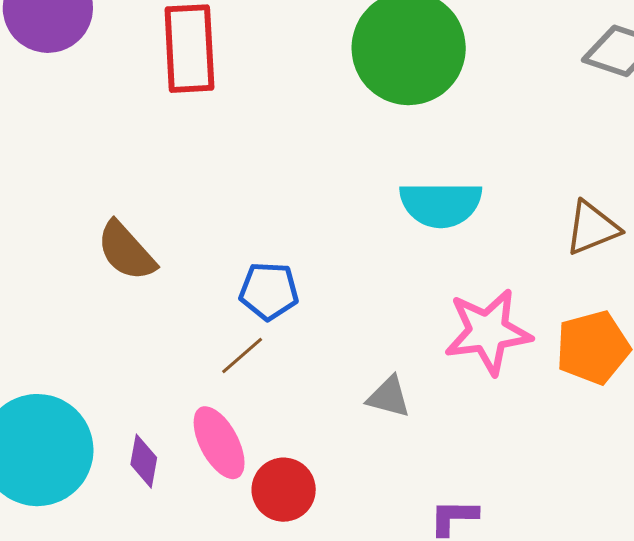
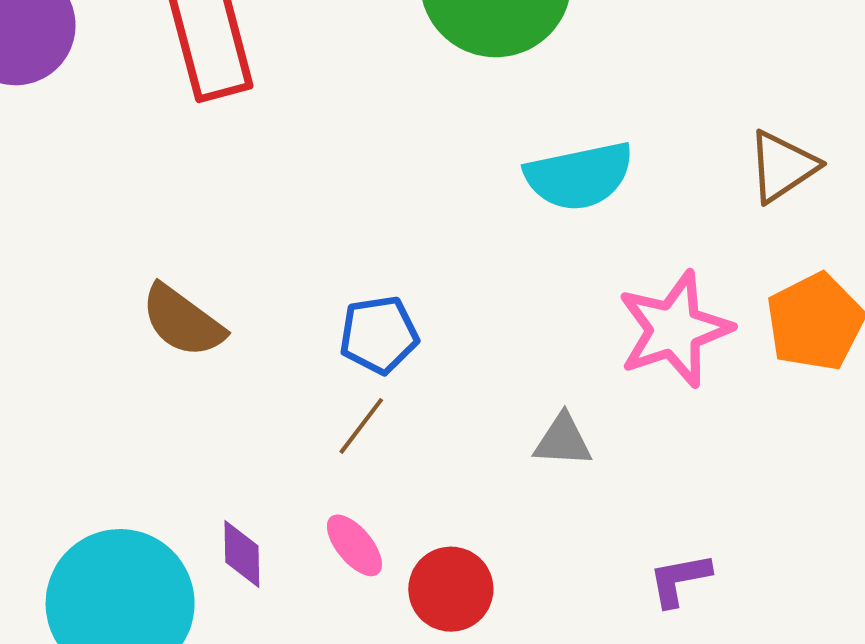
pink ellipse: (219, 443) -> (354, 545), size x0.7
purple diamond: (144, 461) -> (242, 554), moved

